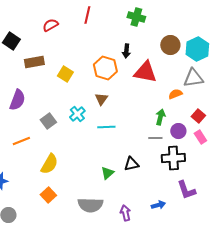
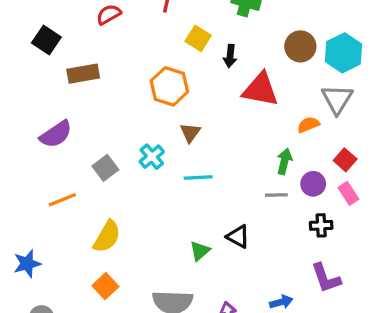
orange hexagon: (105, 68) -> (169, 86), moved
yellow square: (65, 74) -> (198, 38), moved
gray triangle: (193, 78) -> (337, 99), turned -50
purple semicircle: (17, 100) -> (56, 134), turned 35
black cross: (173, 158) -> (321, 225), moved, size x0.6
black triangle: (131, 164) -> (238, 237), turned 42

